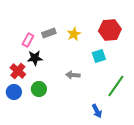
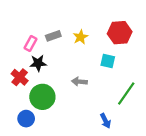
cyan square: (99, 56) -> (108, 61), turned 32
green circle: (39, 89) -> (42, 97), size x1.5
blue circle: (14, 92) -> (26, 119), moved

